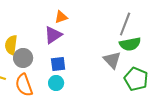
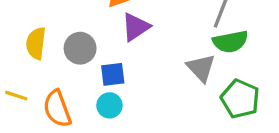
purple triangle: (53, 35) -> (136, 27), moved
gray circle: (23, 58) -> (80, 48), moved

